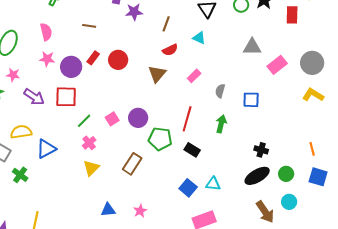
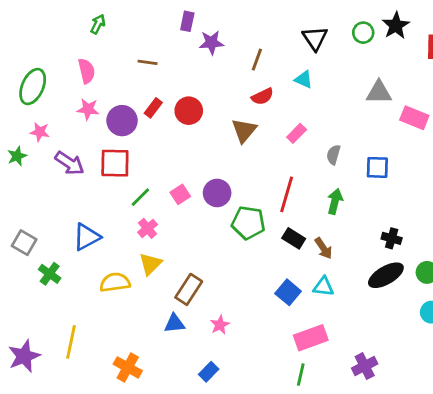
pink rectangle: (277, 65) -> (414, 118), turned 60
yellow semicircle: (21, 132) -> (115, 282), moved
brown rectangle: (132, 164) -> (189, 289), moved
brown arrow: (265, 212) -> (323, 248), moved, size x0.7

